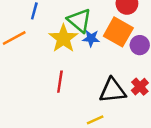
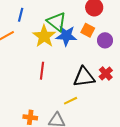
orange square: (118, 32) -> (88, 30), size x0.6
blue star: (91, 38) -> (66, 36), size x1.5

